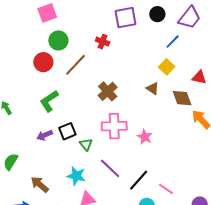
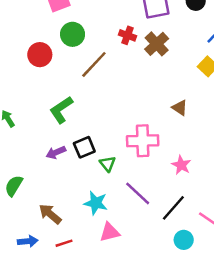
red circle: (43, 62) -> (40, 55), moved
brown triangle: (153, 88) -> (180, 108), moved
brown cross: (108, 91) -> (157, 44), moved
pink star: (145, 137) -> (181, 165), moved

